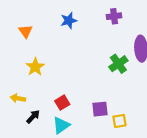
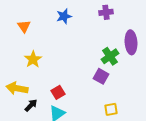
yellow arrow: (18, 98) -> (17, 88), size x1.5
purple square: (100, 109) -> (101, 76), moved, turned 35

